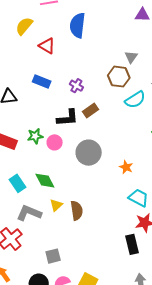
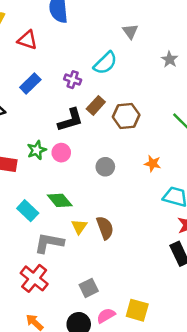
brown hexagon: (119, 77) -> (126, 116), moved
blue rectangle: (42, 82) -> (30, 84), turned -54
cyan semicircle: (135, 100) -> (105, 63), moved
gray circle: (89, 153) -> (105, 167), moved, size x0.6

